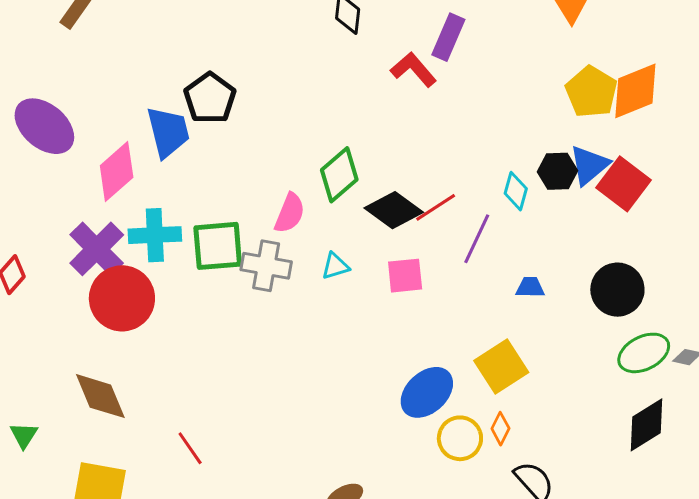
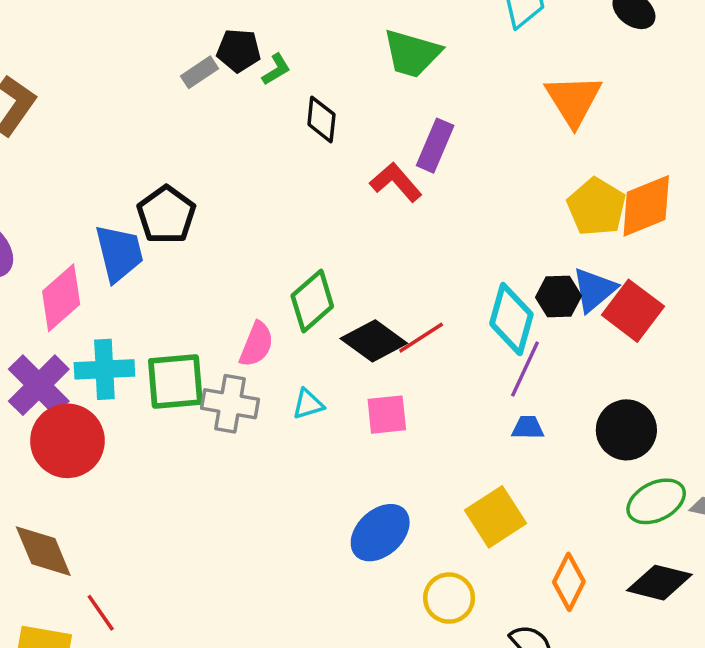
cyan diamond: (516, 191) -> (511, 319), size x1.6
purple line: (477, 239) -> (525, 369), moved
blue ellipse: (427, 392) -> (380, 533), moved
black diamond: (647, 425) -> (659, 583), turned 46
orange diamond: (500, 429) -> (569, 582), moved, size x1.5
red line: (190, 448) -> (101, 613), moved

